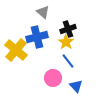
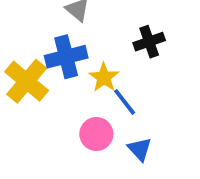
black cross: (68, 29) -> (149, 42), moved
yellow star: (66, 42) -> (104, 77), moved

